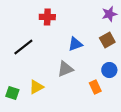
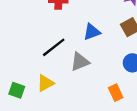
black line: (23, 47) -> (54, 47), moved
orange rectangle: (95, 87) -> (116, 93), moved

